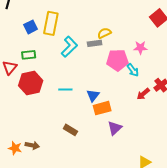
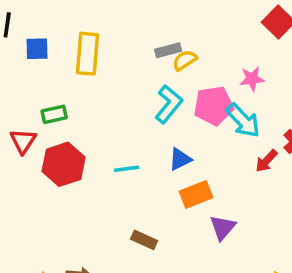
blue square: (31, 27) -> (37, 49), moved, turned 32
gray rectangle: (95, 43) -> (168, 50), moved
cyan L-shape: (69, 47) -> (169, 104), moved
cyan arrow: (133, 70) -> (243, 121), size x1.5
blue triangle: (93, 95) -> (180, 159), moved, turned 32

